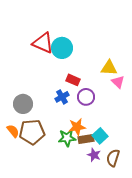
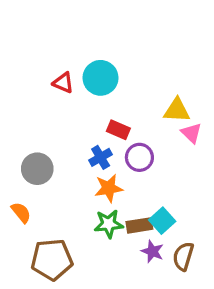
red triangle: (43, 43) -> (63, 83), moved, size x0.6
orange star: (77, 127) -> (109, 188), moved
brown pentagon: (32, 132) -> (52, 260), moved

